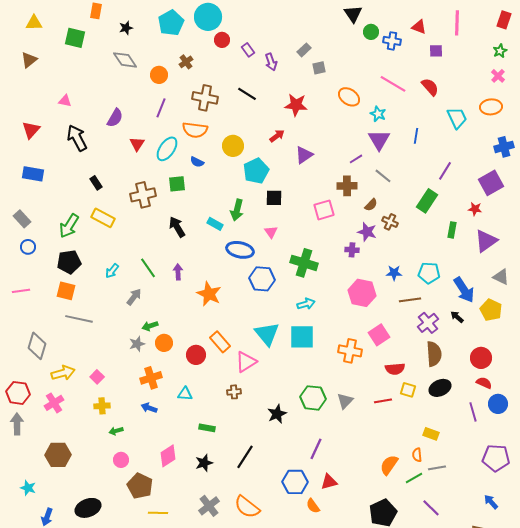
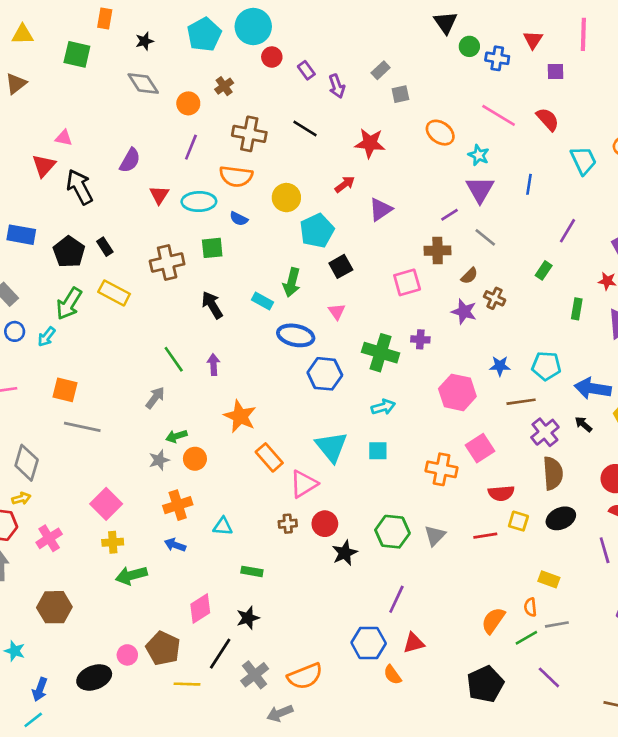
red triangle: (419, 27) -> (533, 40), turned 42
red triangle: (31, 130) -> (44, 166), moved
cyan ellipse: (167, 149) -> (199, 202), turned 55
black square: (274, 198) -> (341, 266), turned -30
green rectangle: (427, 201) -> (544, 270), size x0.6
purple cross: (352, 250) -> (420, 339), moved
black pentagon: (69, 262) -> (69, 252), moved, turned -30
cyan arrow: (112, 271) -> (46, 337), moved
blue arrow: (464, 290) -> (593, 388), turned 132
orange star: (209, 294) -> (240, 416), moved
cyan square: (302, 337) -> (378, 451), size x0.6
red circle: (196, 355) -> (325, 524), moved
yellow arrow: (63, 373) -> (21, 498), moved, size x0.6
pink square: (97, 377) -> (106, 504), size x1.6
green arrow: (116, 431) -> (131, 575), size x1.6
black line: (245, 457) -> (220, 654), moved
pink circle: (121, 460) -> (127, 655), moved
orange semicircle: (247, 507) -> (305, 676), turned -60

